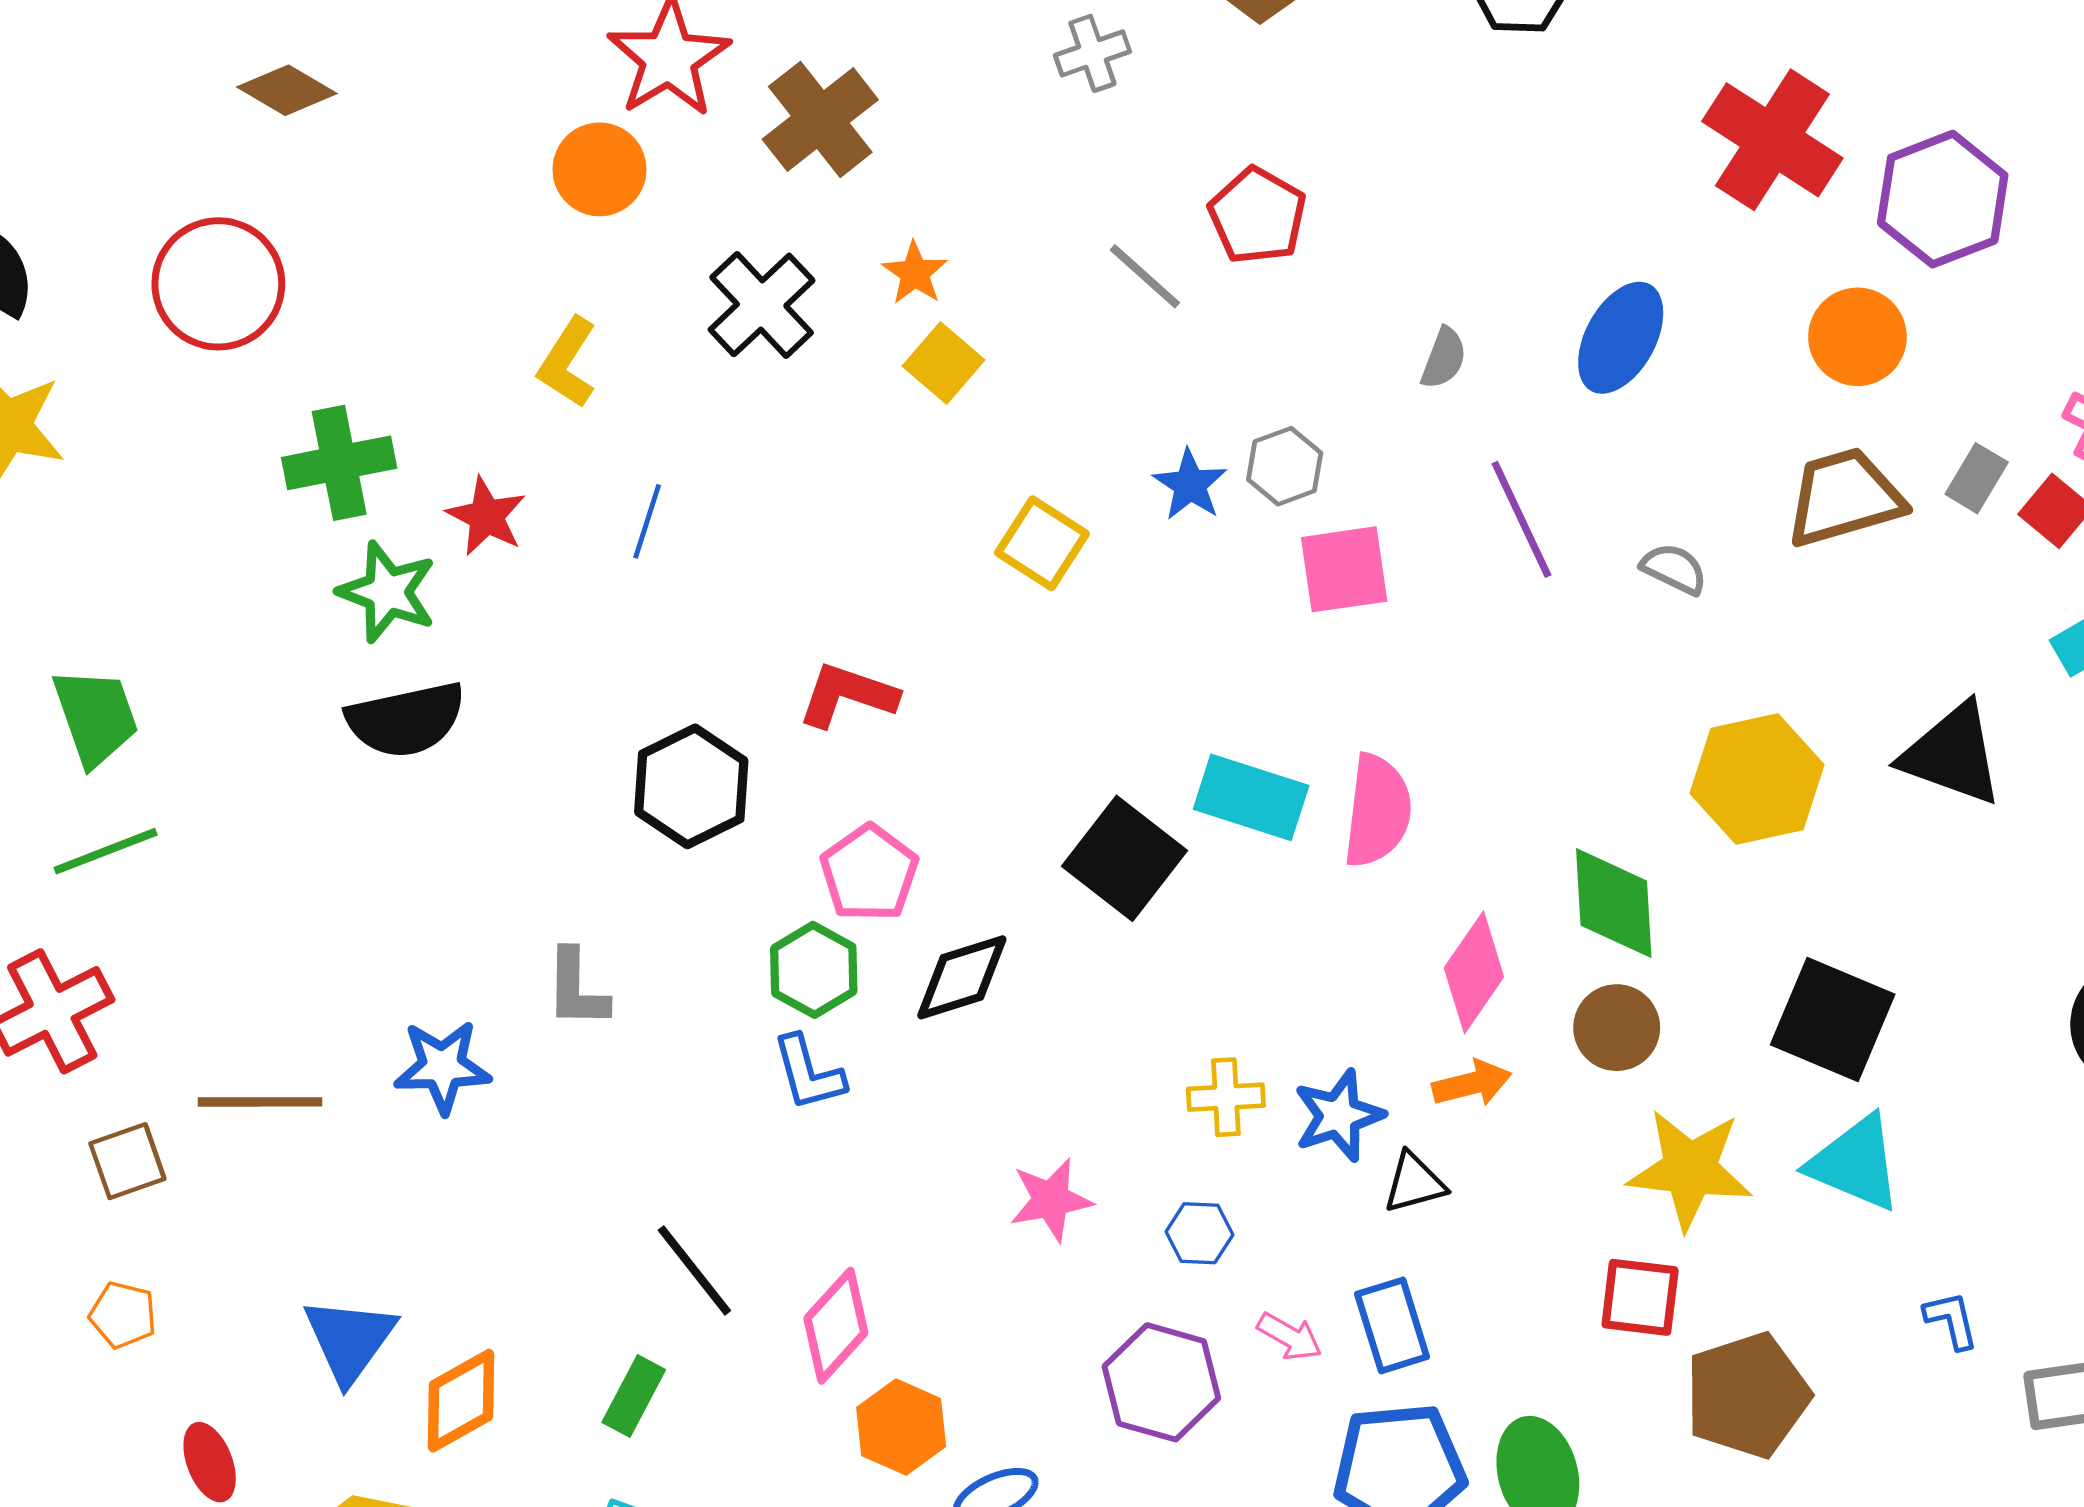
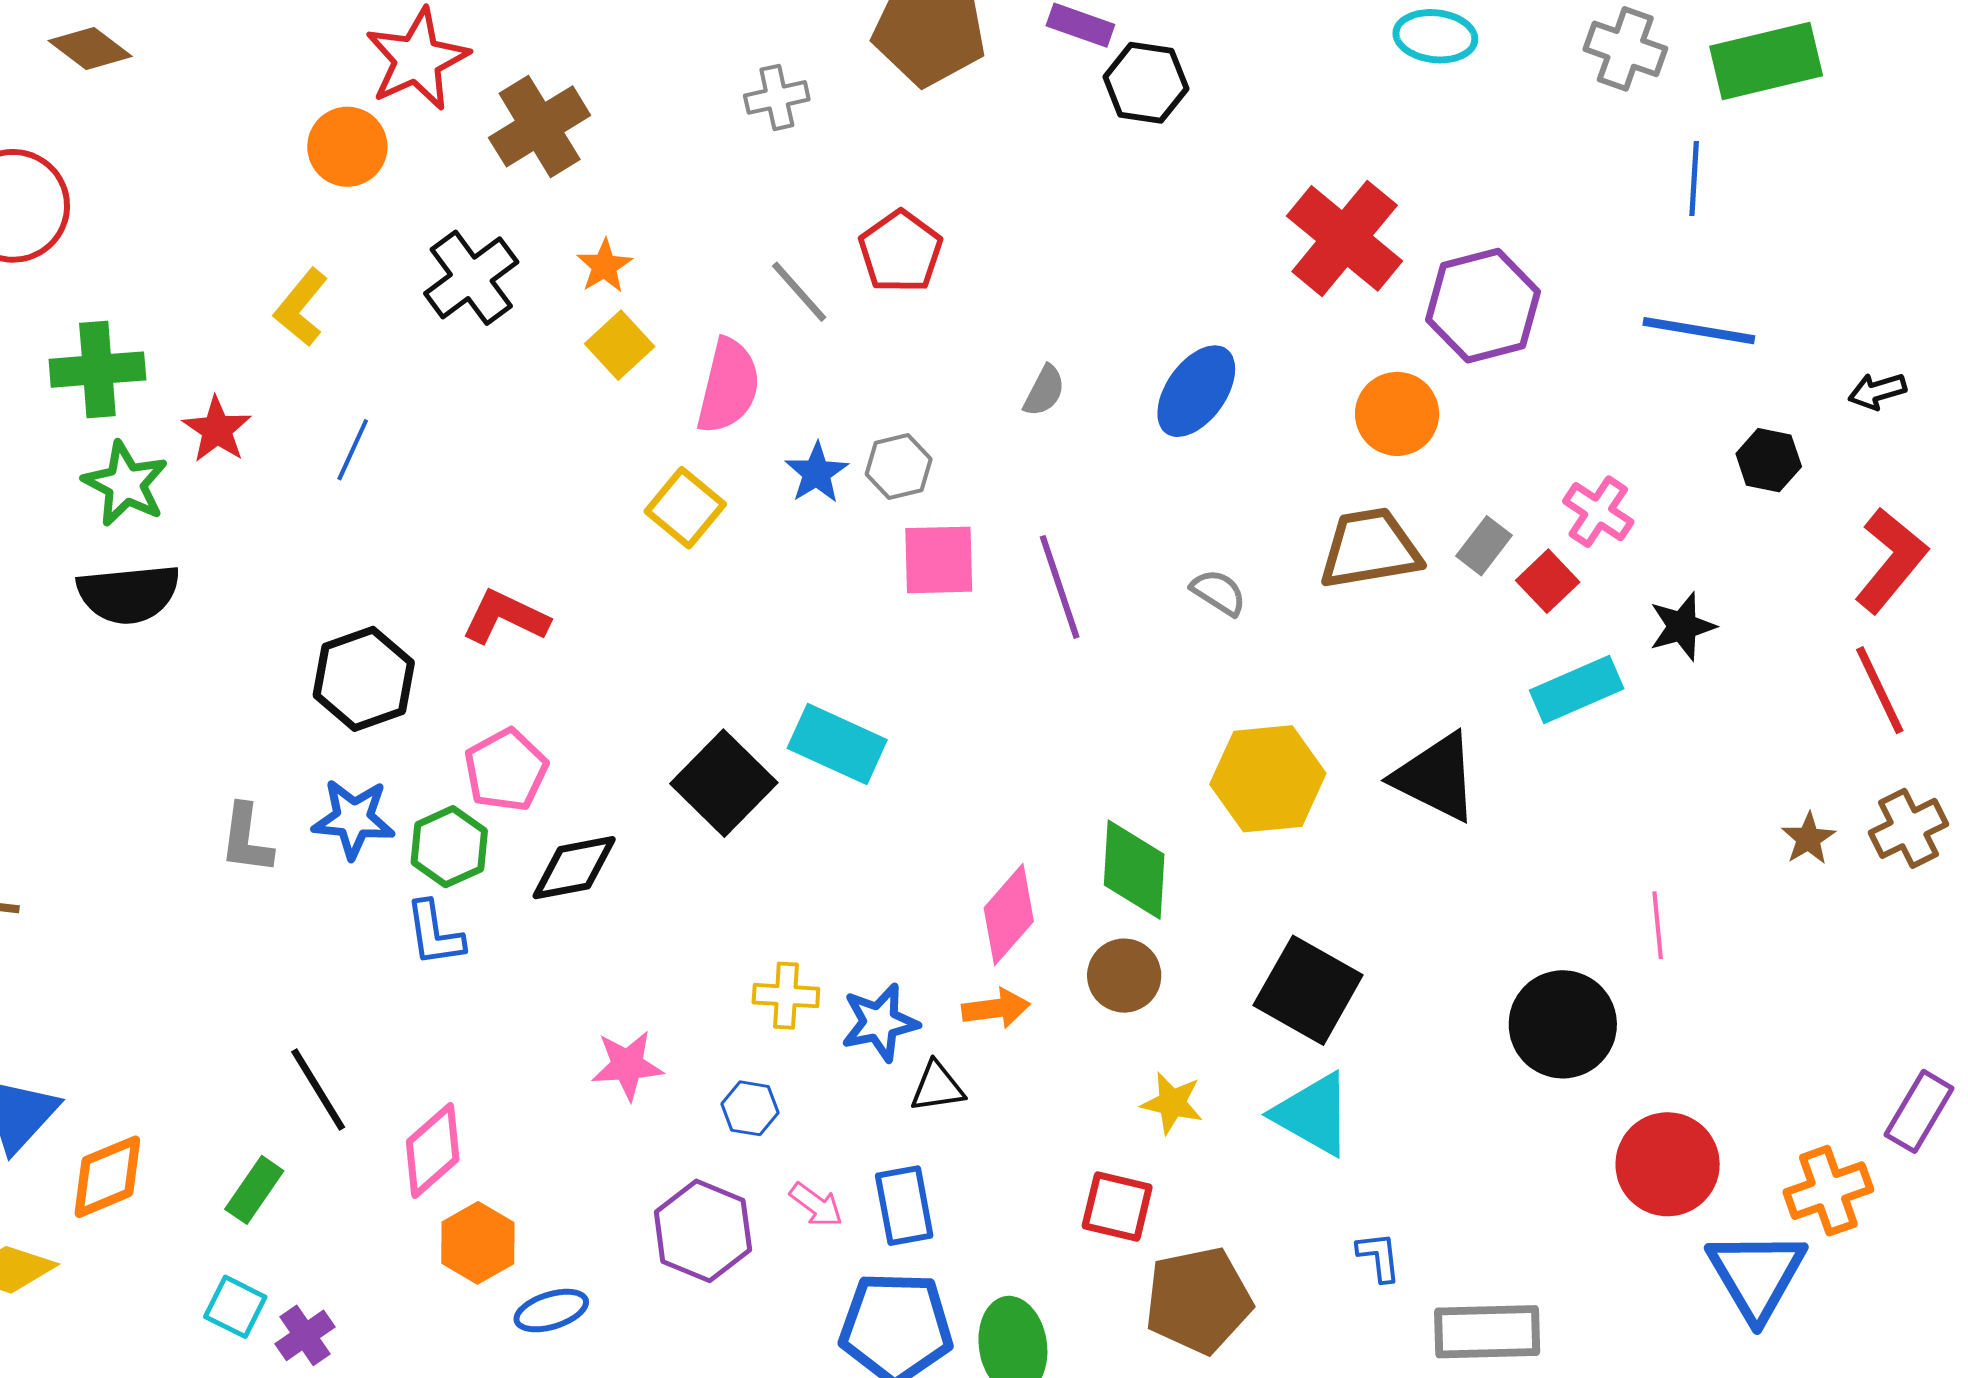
purple line: (1521, 519) -> (1060, 587), moved
pink semicircle: (1377, 811) -> (728, 386), moved
blue star: (442, 1067) -> (354, 819), moved
yellow star: (1690, 1169) -> (1172, 1103), size x0.6

